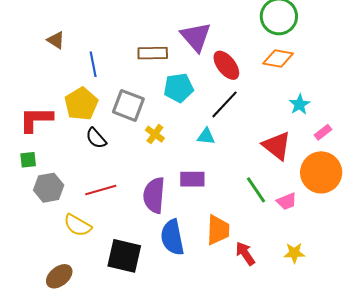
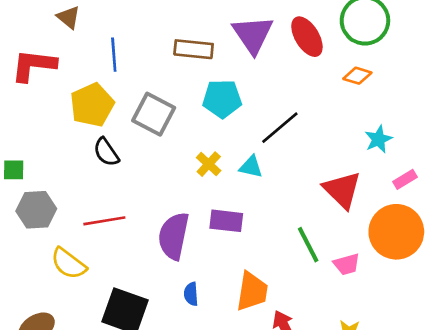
orange diamond: (278, 59) -> (357, 76), size x0.7
red ellipse: (226, 65) -> (307, 37), moved
red L-shape: (36, 119) -> (34, 65), moved
yellow cross: (155, 134) -> (209, 164), moved
blue semicircle: (172, 237) -> (191, 294), size x0.5

